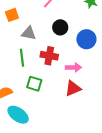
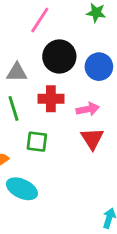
black circle: (60, 27) -> (59, 57), size x1.5
red triangle: (73, 88) -> (92, 139), turned -30

